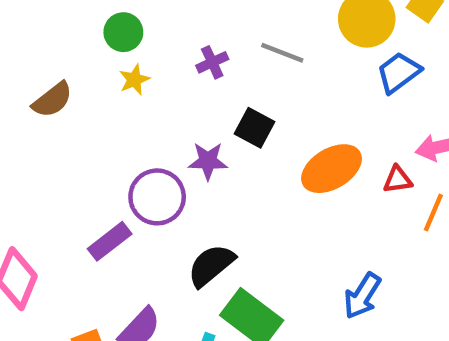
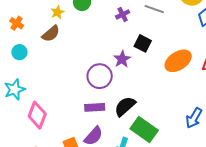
yellow star: (134, 80) -> (57, 12), moved
purple star: (208, 161) -> (122, 59), turned -30
purple rectangle: (110, 241) -> (95, 107), moved, turned 36

